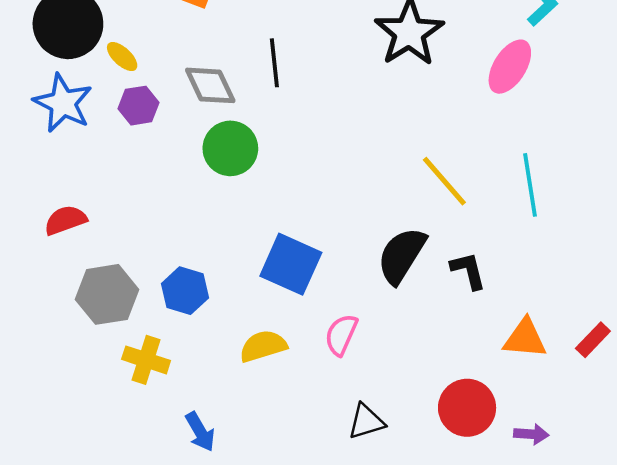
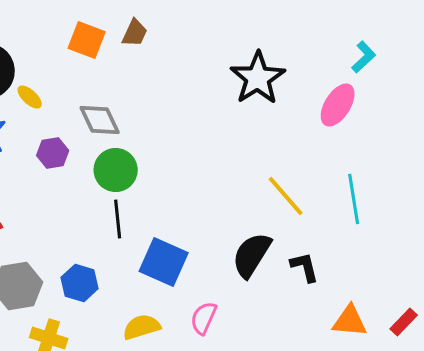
black line: (274, 63) -> (118, 219), moved
purple hexagon: (138, 106) -> (53, 153), moved

